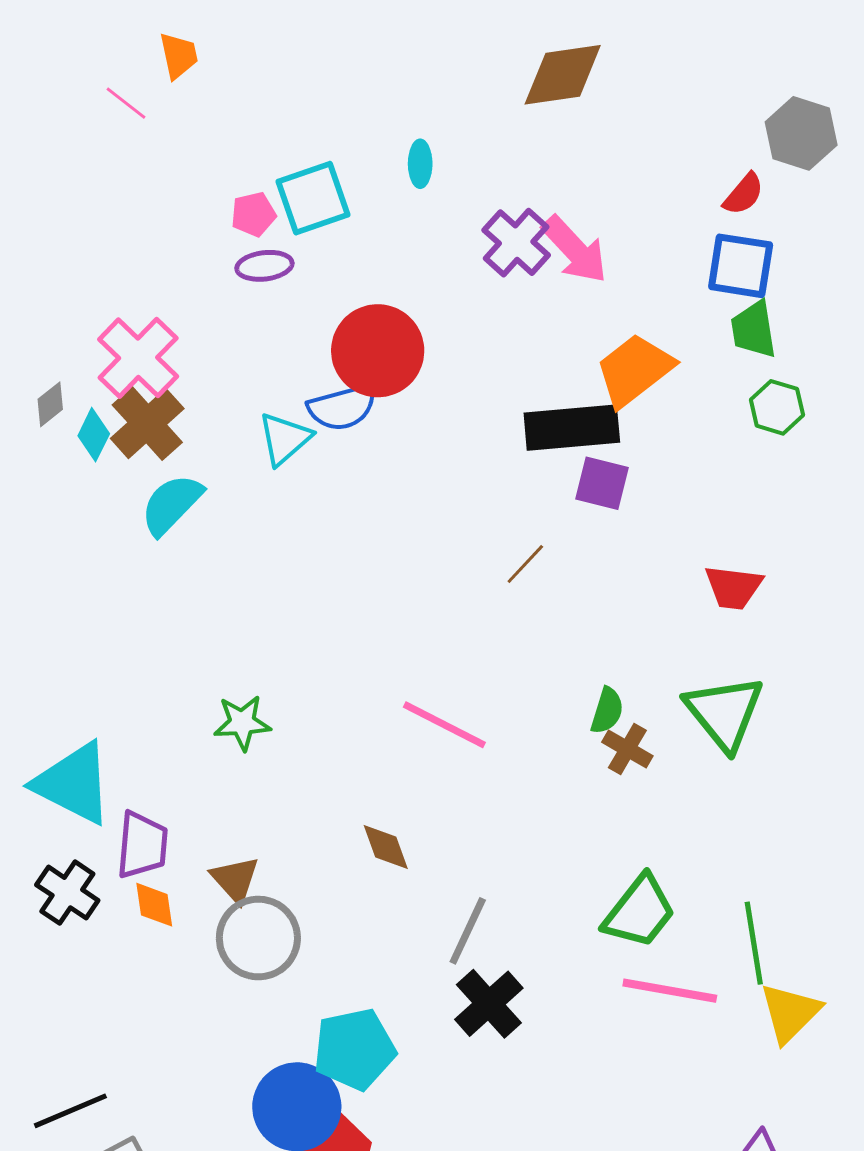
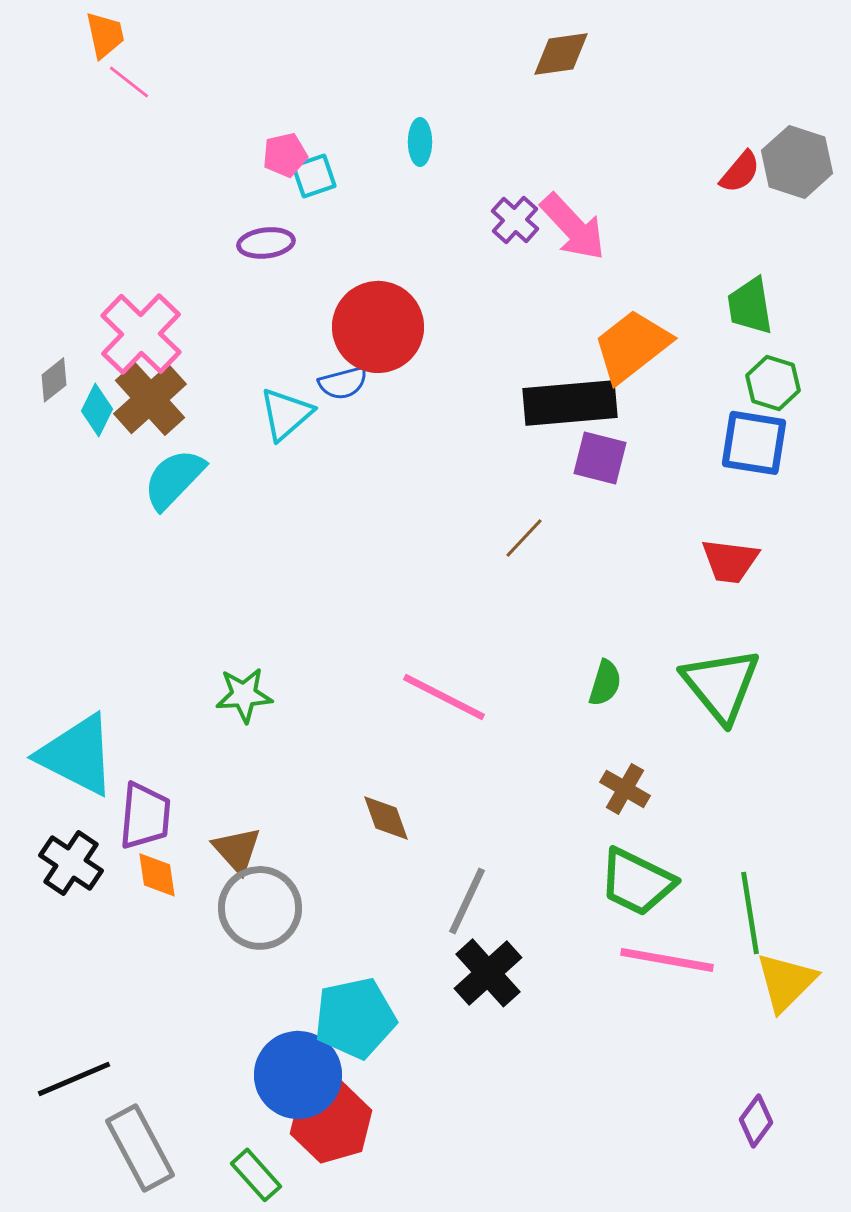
orange trapezoid: (179, 56) -> (105, 35), moved
brown diamond: (563, 75) -> (561, 54), size x0.7
gray hexagon: (801, 133) -> (797, 162), moved
cyan square: (313, 198) -> (314, 176), size x0.6
pink pentagon: (253, 214) -> (285, 155), moved
purple cross: (516, 243) -> (515, 220), size x0.7
blue square: (741, 266) -> (754, 443), moved
blue semicircle: (342, 407) -> (343, 383), size x0.7
brown cross: (627, 749) -> (625, 789), moved
green trapezoid: (639, 912) -> (637, 882), turned 78

